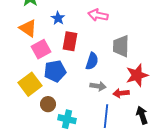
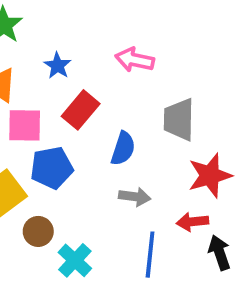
red rectangle: (70, 41) -> (81, 110), turned 30
pink square: (41, 49) -> (25, 125), turned 30
red arrow: (121, 93) -> (192, 222), moved
cyan cross: (67, 119) -> (75, 260), turned 30

